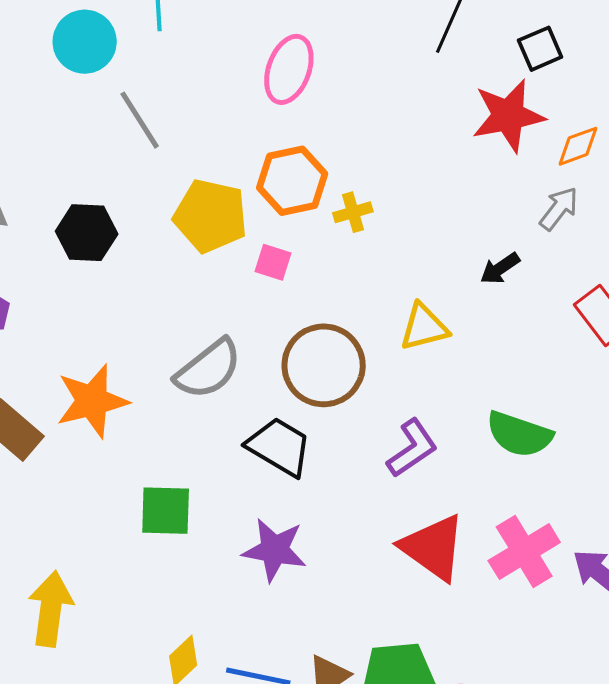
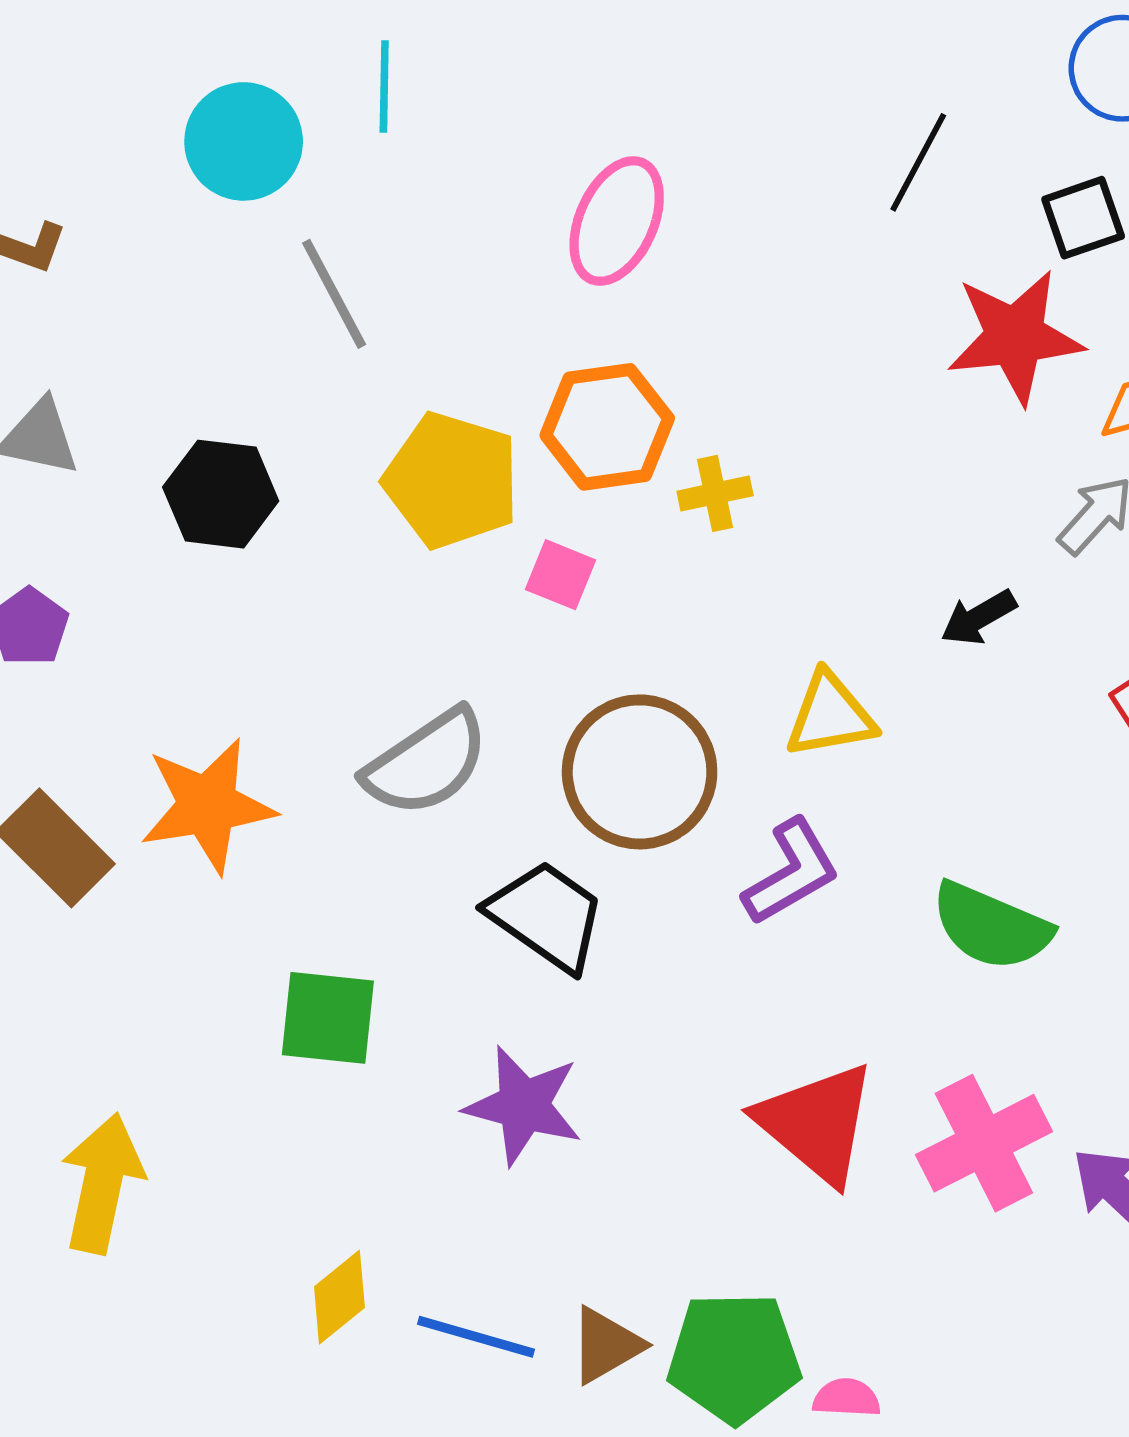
purple L-shape: (412, 448) -> (791, 872), moved

